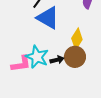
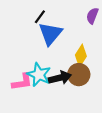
blue triangle: (48, 18) -> (50, 34), turned 40
black arrow: (57, 60) -> (60, 78), size x1.5

